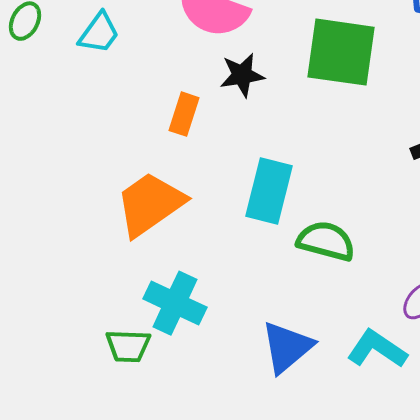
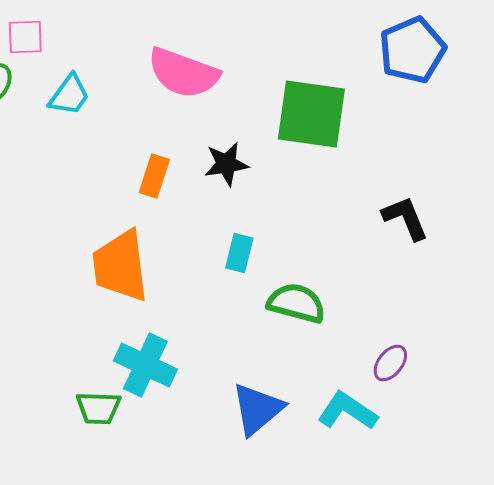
black star: (242, 75) -> (226, 164), moved
cyan rectangle: (269, 191) -> (239, 253), size x0.6
orange trapezoid: (150, 204) -> (120, 266), turned -62

